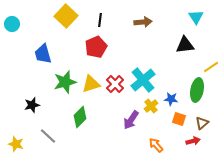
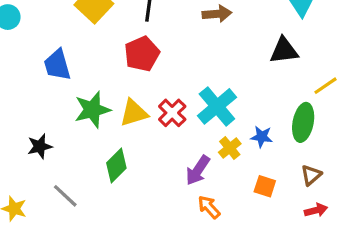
orange square: (179, 119) -> (265, 186), moved
red arrow: (193, 141) -> (316, 210), moved
orange arrow: (156, 145) -> (209, 207), moved

